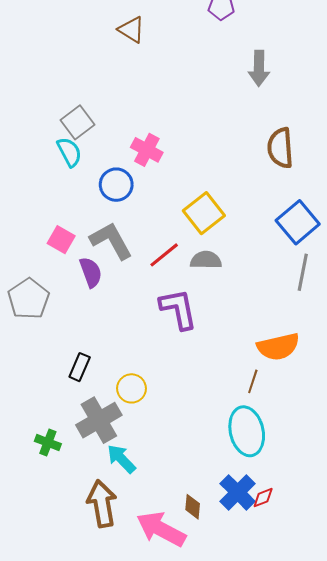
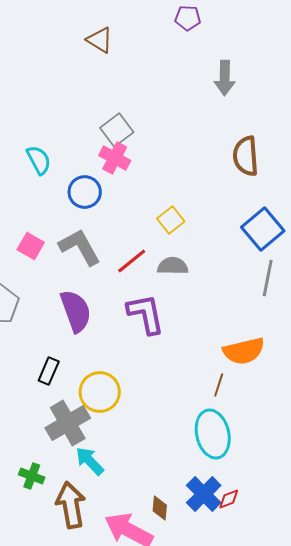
gray square: (77, 122) -> (117, 130), moved
yellow square: (204, 213) -> (171, 220), size x0.7
purple semicircle: (91, 272) -> (76, 311), moved, size x1.4
yellow circle: (132, 388) -> (100, 392), size x1.4
green cross: (48, 442) -> (32, 476), moved

